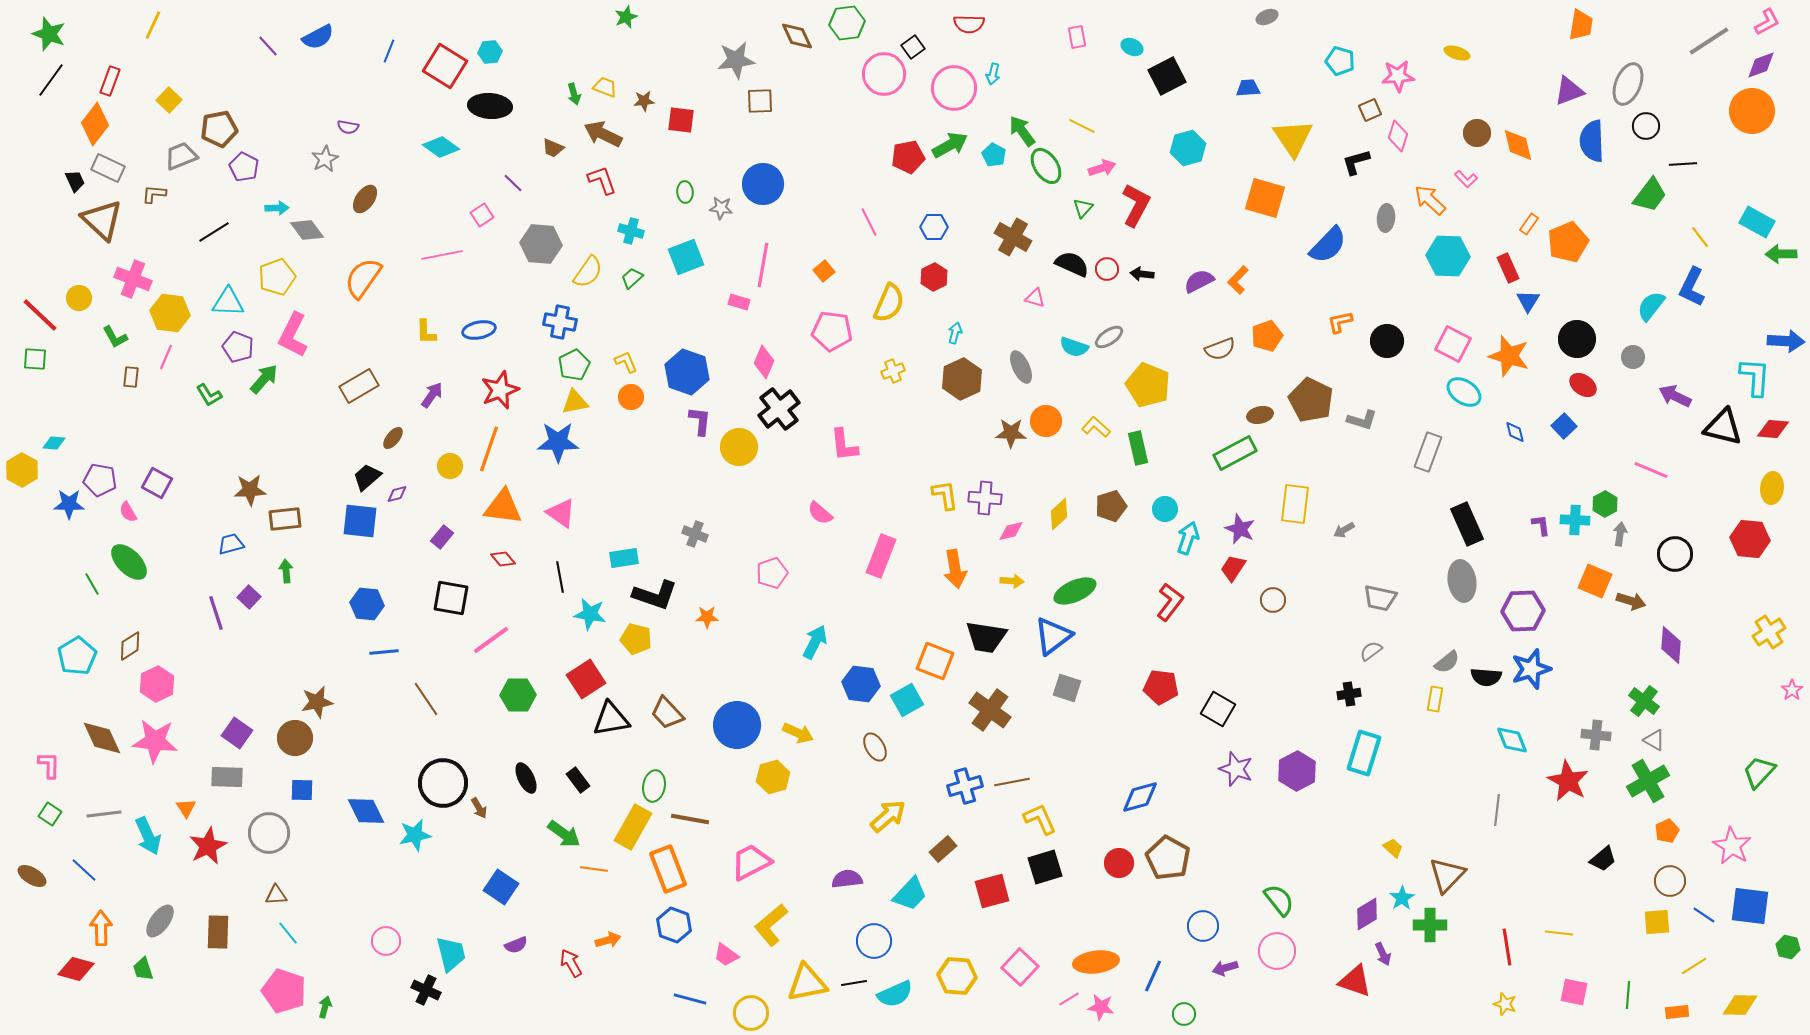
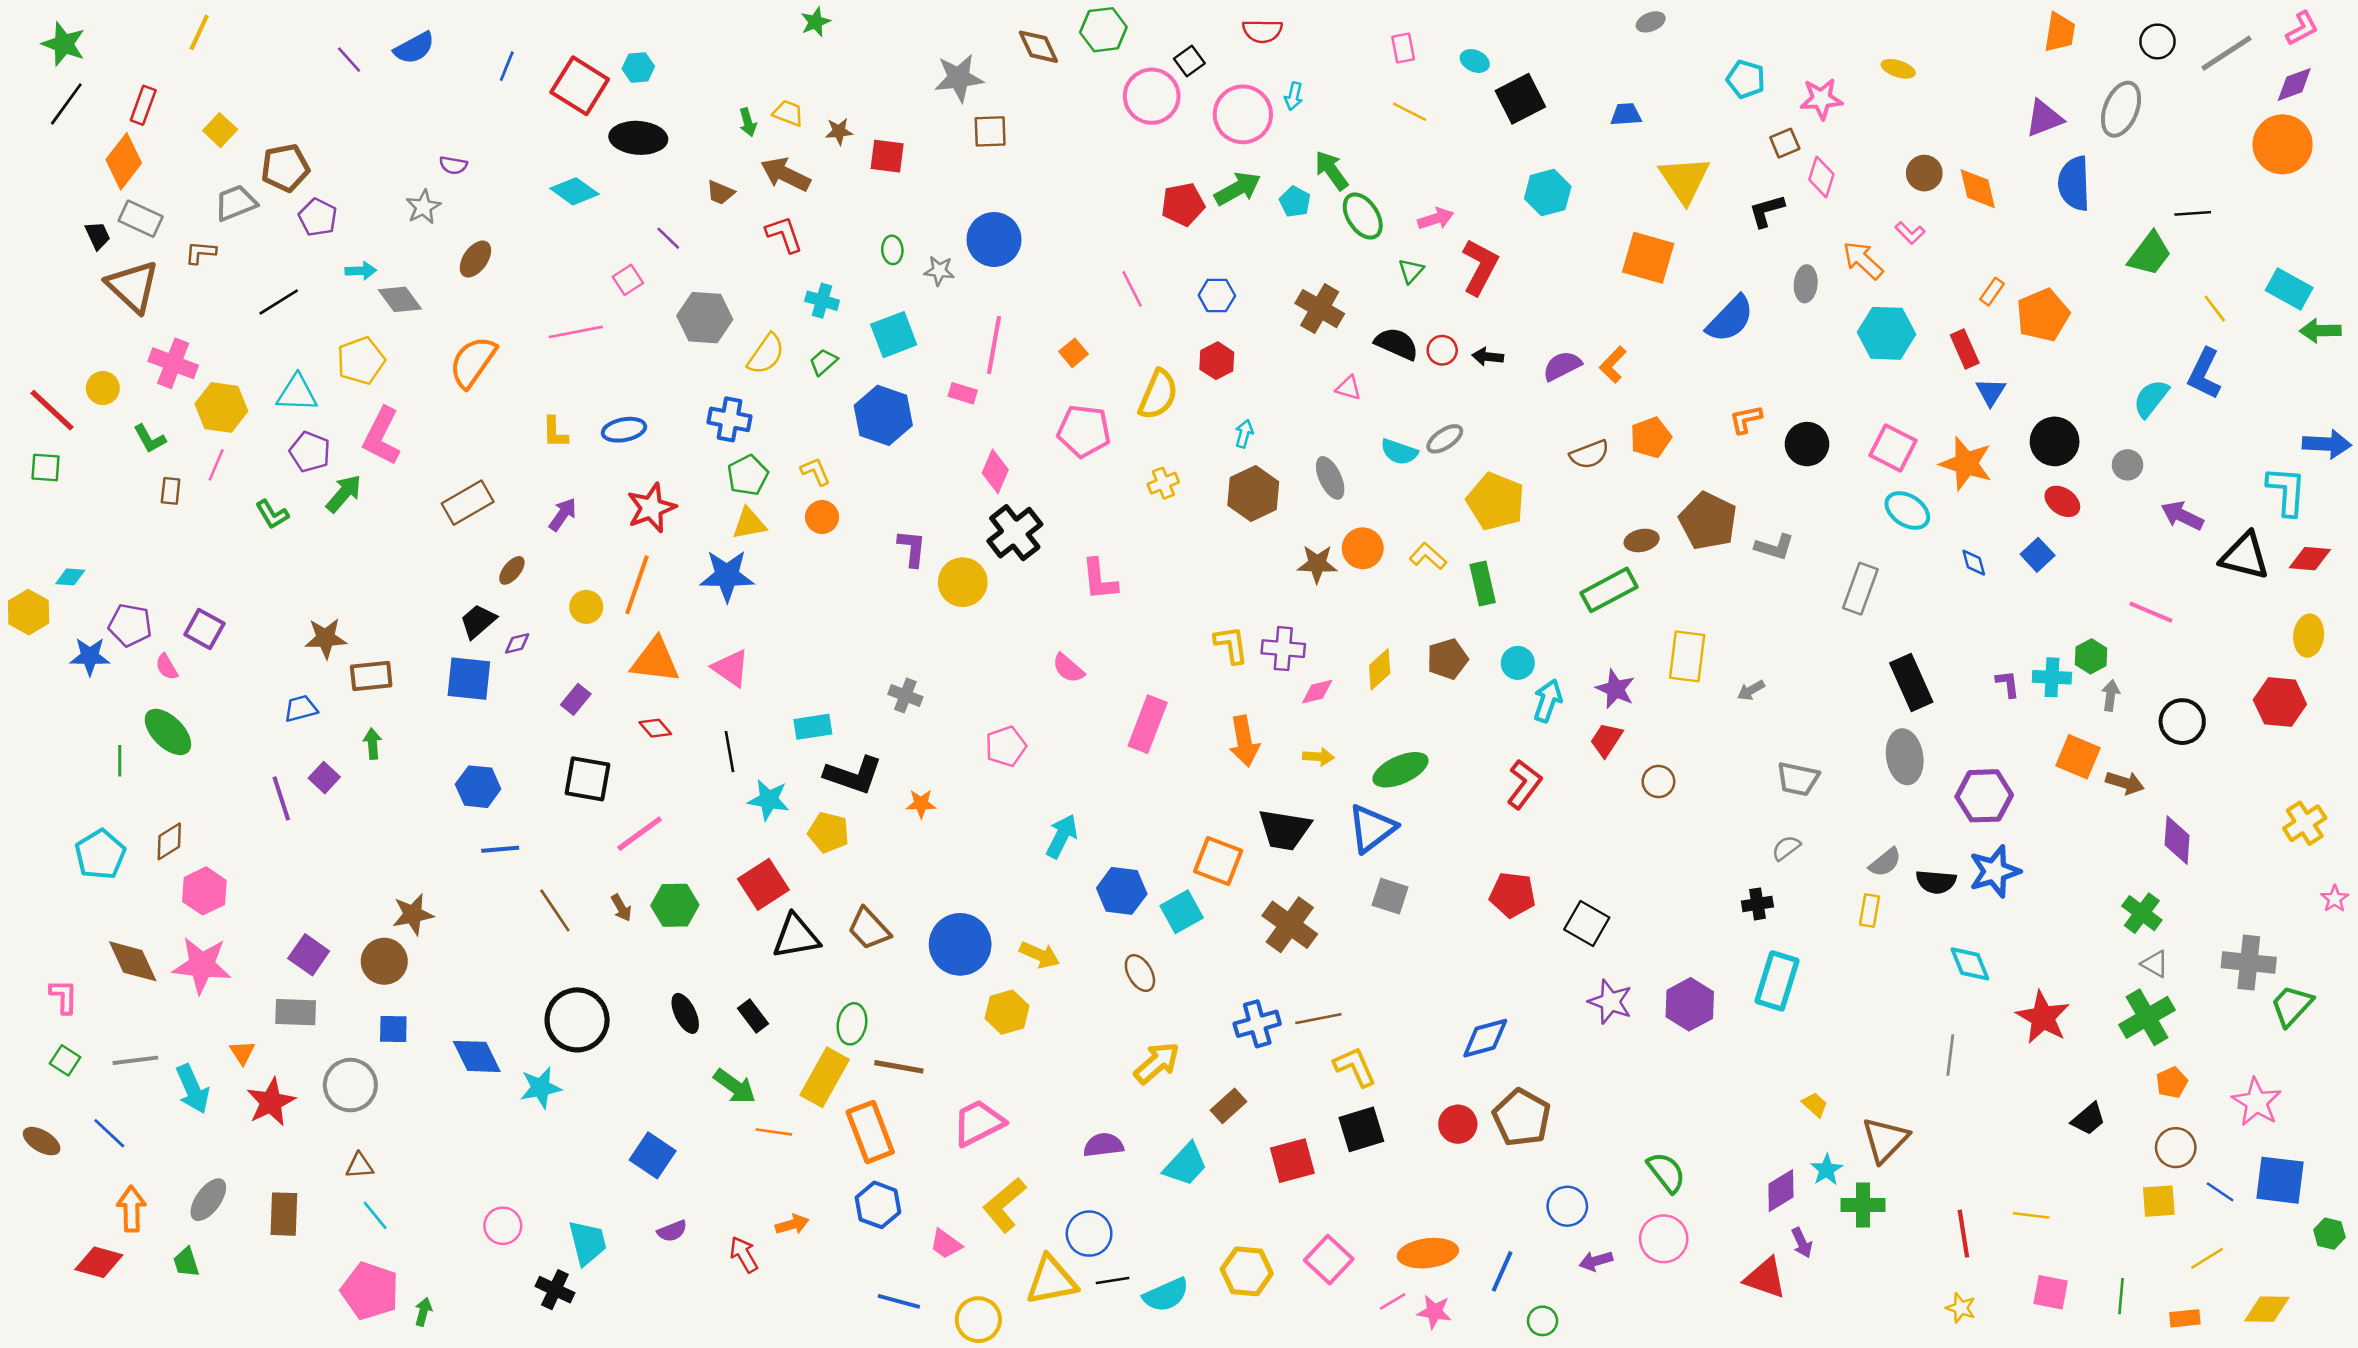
yellow line: (1082, 126) -> (1410, 112), moved
black circle: (1646, 126) -> (2157, 41), moved
blue hexagon: (687, 372) -> (883, 415), moved
green line: (92, 584) -> (120, 761), turned 30
gray cross: (1596, 735) -> (2249, 963), moved, size x1.4
brown arrow: (479, 808) -> (621, 908), moved
blue circle: (874, 941) -> (1089, 1234), moved

